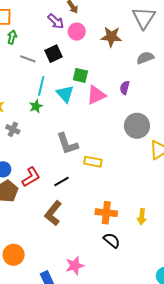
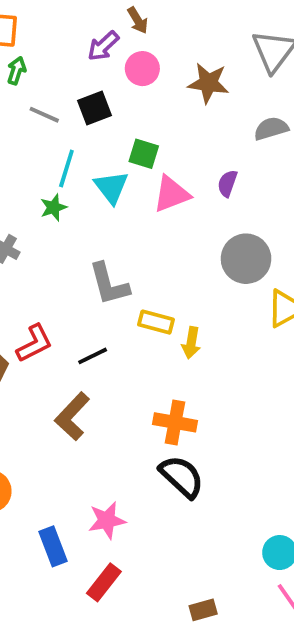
purple arrow: (56, 21) -> (103, 46), turned 90
yellow arrow: (142, 217) -> (191, 343), moved
black semicircle: (112, 240) -> (182, 477), size x1.4

